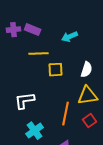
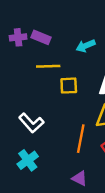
white L-shape: (25, 101) -> (31, 123), turned -125
cyan cross: (35, 131) -> (28, 160), moved

